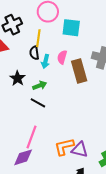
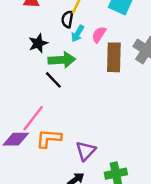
green arrow: (40, 85) -> (62, 60), size x1.5
orange L-shape: (64, 147) -> (49, 138), moved
purple triangle: (80, 150) -> (86, 151), turned 42

